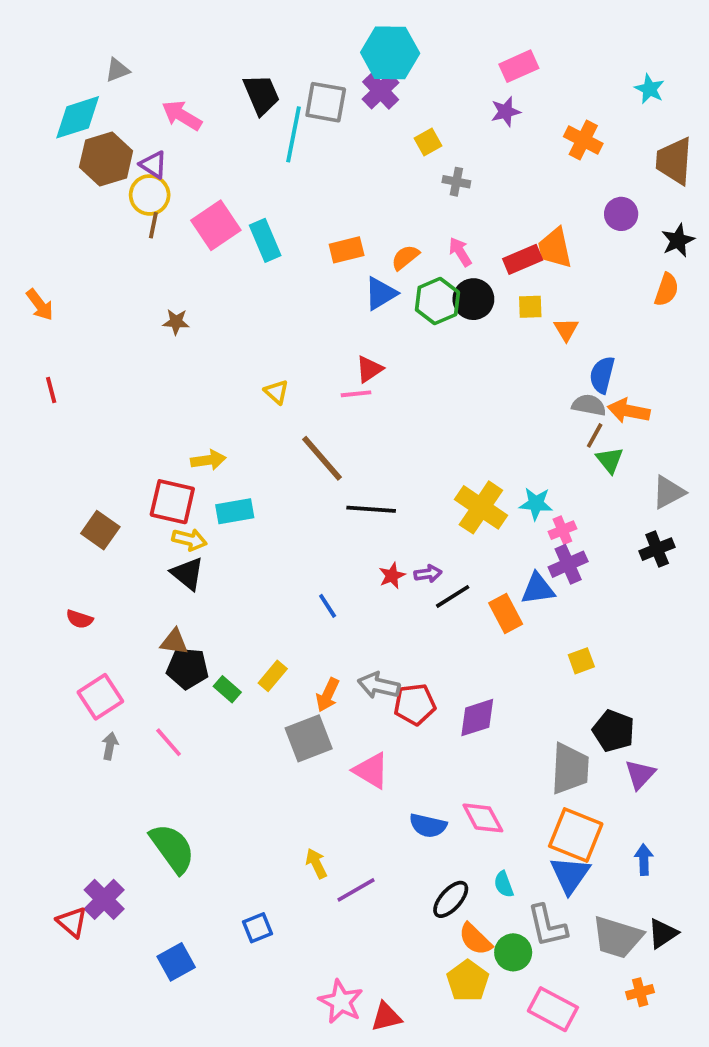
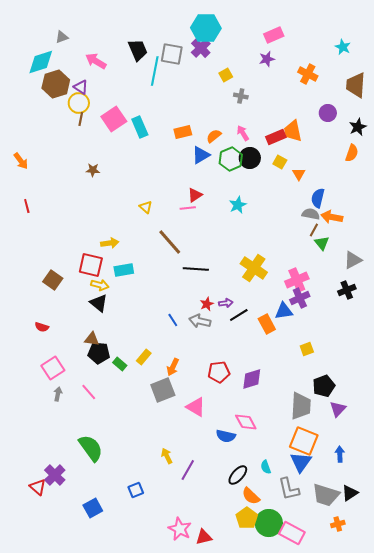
yellow square: (530, 307) -> (280, 162), turned 32
cyan star: (536, 504) -> (238, 205), moved, turned -30
pink cross: (562, 530) -> (297, 280), size x1.6
gray arrow: (379, 685) -> (200, 321), moved
black pentagon: (614, 731) -> (324, 386), turned 30
pink diamond: (483, 818) -> (246, 422), moved
purple line: (356, 890) -> (188, 470), turned -30
green circle: (513, 952) -> (269, 523), moved, size x1.4

